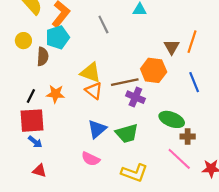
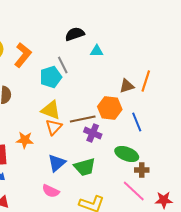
cyan pentagon: (58, 37) -> (51, 77), moved
brown triangle: (172, 47) -> (127, 86), turned 42
blue line: (194, 82) -> (137, 122), moved
orange triangle: (94, 91) -> (54, 127), turned 36
orange star: (55, 94) -> (25, 140), moved

